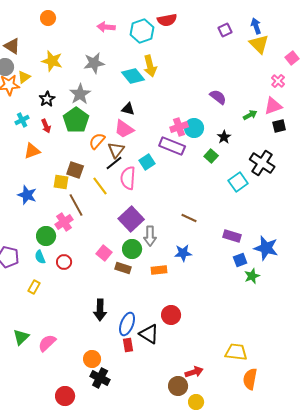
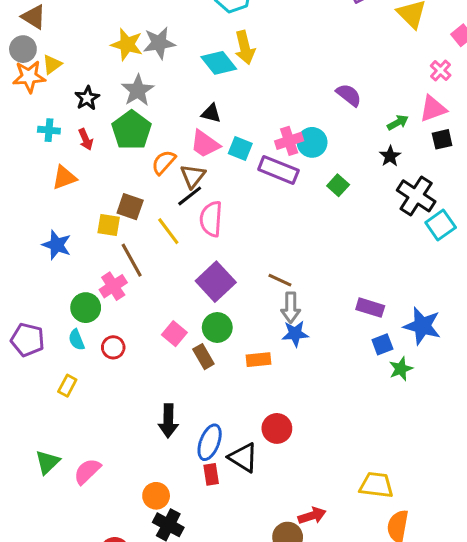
yellow star: (52, 61) -> (127, 44), moved
cyan cross: (22, 120) -> (49, 130), turned 32
black star: (224, 137) -> (390, 156), moved
cyan square: (147, 162) -> (240, 149), moved, turned -35
cyan square: (238, 182) -> (441, 225), moved
brown line: (189, 218) -> (280, 280), moved
gray arrow: (150, 236) -> (291, 308), moved
brown rectangle: (123, 268) -> (203, 357), turned 42

